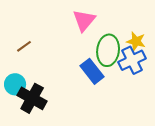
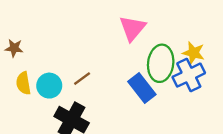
brown line: (24, 46) -> (82, 79), moved
cyan circle: (15, 84) -> (49, 86), moved

